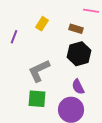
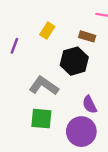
black hexagon: (79, 54) -> (74, 61), moved
gray L-shape: (39, 71) -> (44, 86), turned 60

